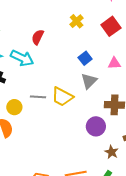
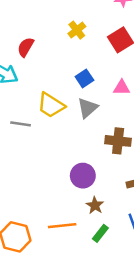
yellow trapezoid: (62, 97) -> (51, 105), moved
purple circle: (96, 126) -> (83, 176), moved
brown star: (112, 152) -> (95, 205), moved

